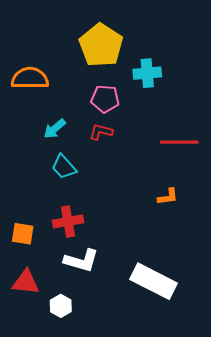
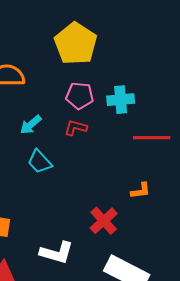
cyan cross: (147, 73) -> (121, 100), moved
red cross: (68, 221) -> (104, 221), moved, turned -32

